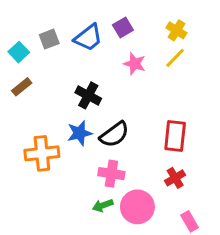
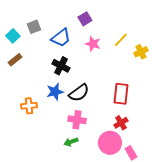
yellow cross: (176, 30) -> (141, 52), moved, turned 32
blue trapezoid: (88, 38) -> (61, 38), moved
orange cross: (42, 153) -> (29, 106), size x0.7
pink circle: (137, 207) -> (110, 143), moved

